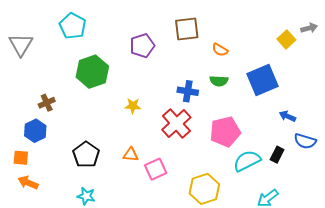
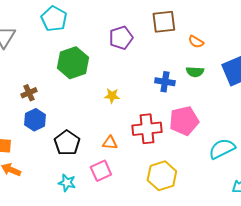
red cross: (176, 123) -> (147, 129), moved, turned 36
blue hexagon: (35, 131) -> (35, 120), moved
pink pentagon: (225, 132) -> (184, 121), moved
pink square: (156, 169) -> (101, 171), moved
yellow hexagon: (204, 189) -> (162, 176), moved

